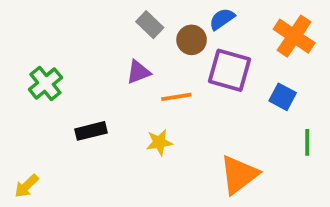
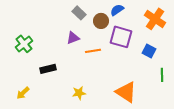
yellow star: (159, 142) -> (79, 93), moved
orange triangle: (239, 175) -> (126, 92), turned -50
yellow arrow: (26, 186) -> (23, 93), moved

